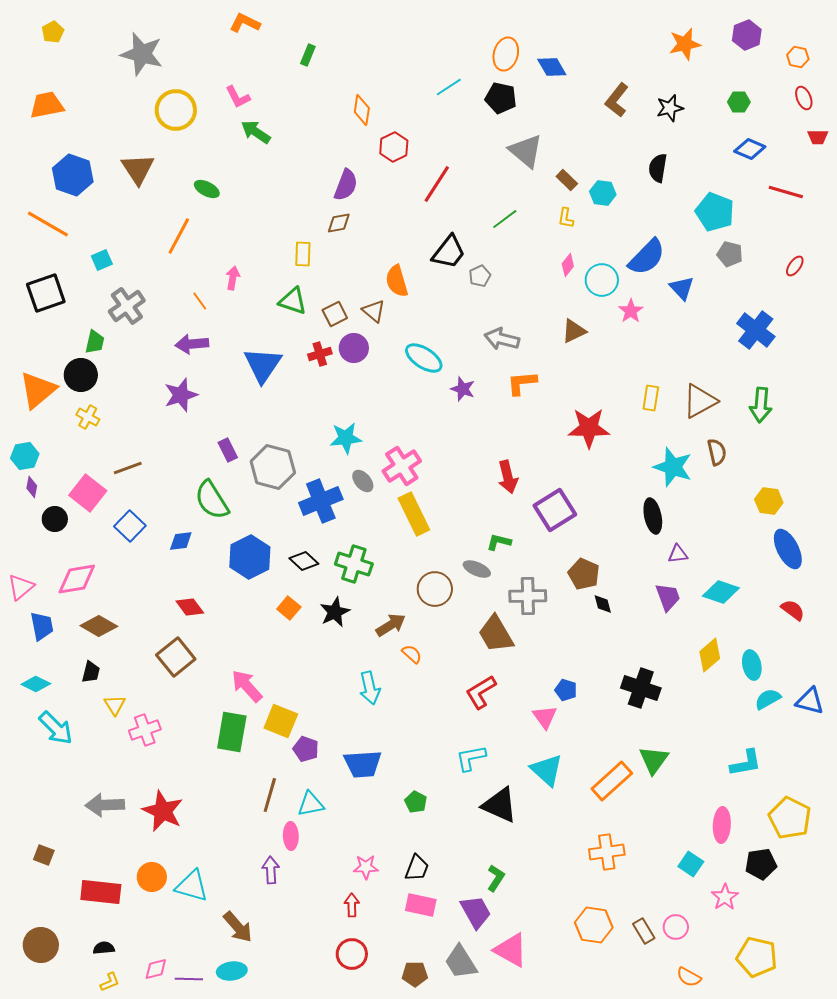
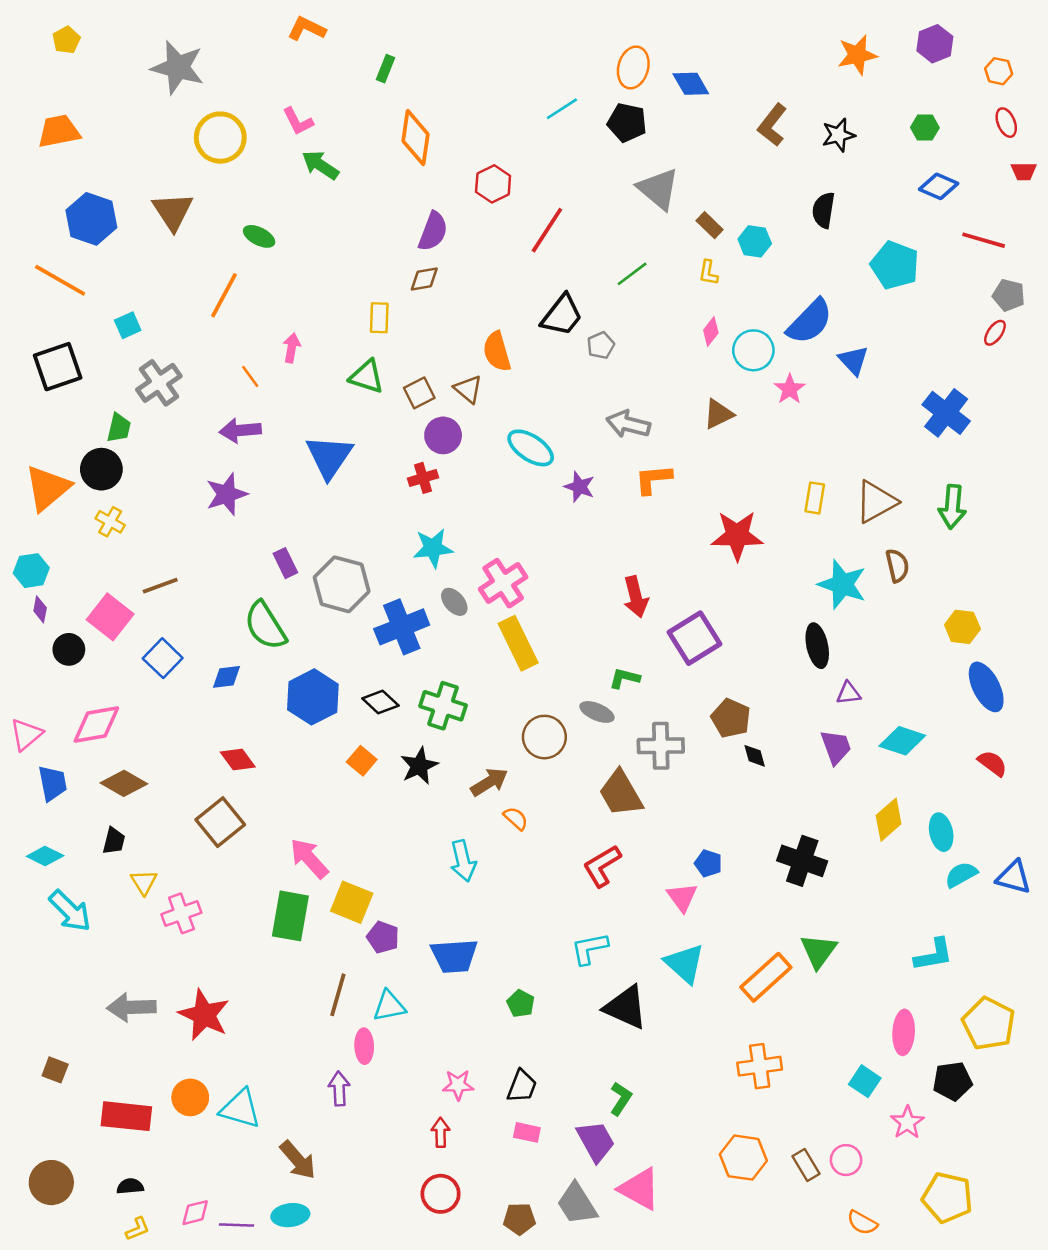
orange diamond: (362, 110) -> (415, 138), moved, size x1.4
gray pentagon: (730, 254) -> (1009, 295), moved
red cross: (320, 354) -> (423, 478), moved
pink rectangle: (421, 905) -> (527, 1132), size x0.7

